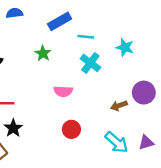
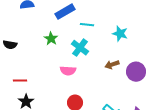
cyan cross: (90, 63) -> (80, 48), moved
brown arrow: (119, 106) -> (112, 65), moved

